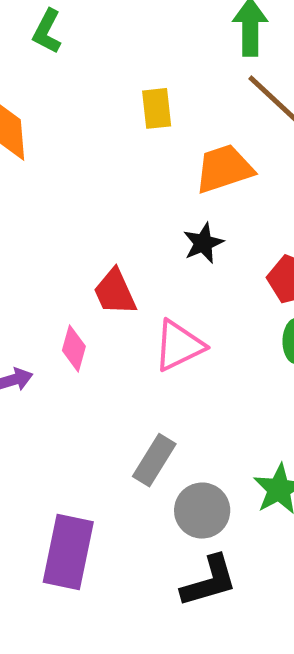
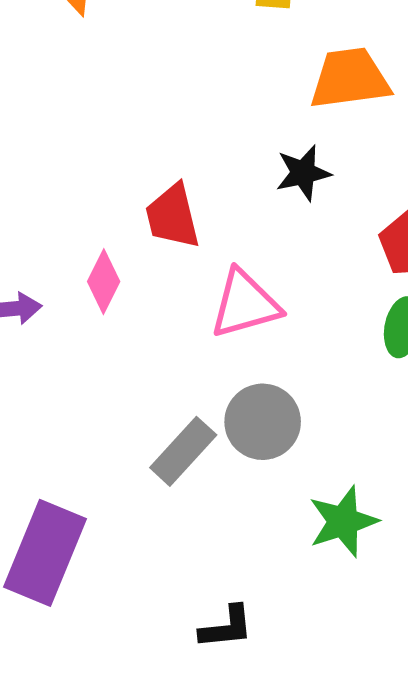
gray circle: (202, 511) -> (263, 422), moved
black L-shape: (209, 581) -> (226, 627), size x0.7

